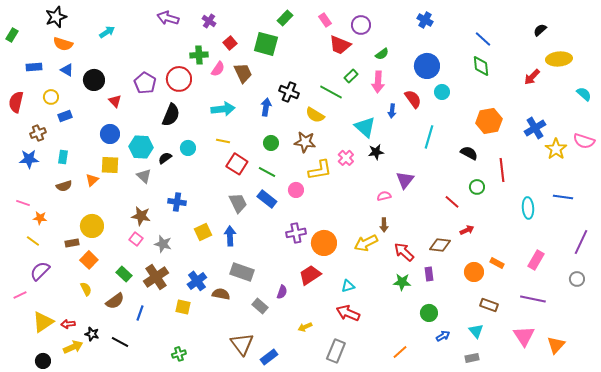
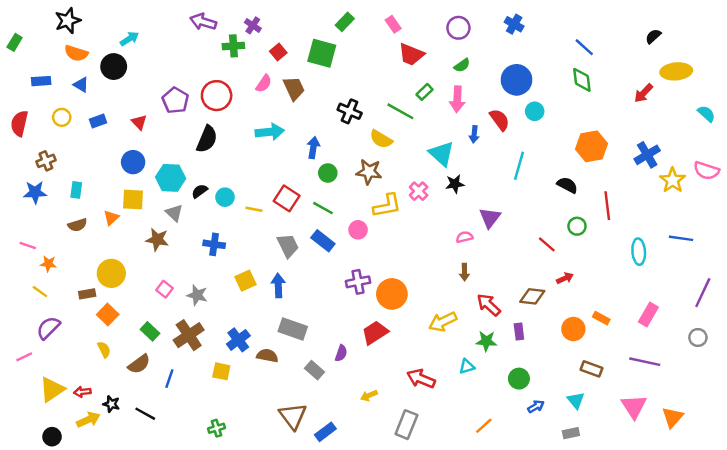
purple circle: (361, 25) -> (458, 28), moved
green cross: (199, 55) -> (233, 46), moved
black circle: (94, 80) -> (114, 67), moved
blue arrow: (266, 107) -> (313, 148), moved
blue rectangle: (65, 116) -> (98, 121), moved
yellow line: (223, 141) -> (254, 209), moved
cyan circle: (188, 148) -> (225, 197), moved
brown star: (141, 216) -> (157, 240), moved
yellow arrow: (366, 243) -> (443, 322), moved
cyan triangle: (348, 286) -> (467, 367), moved

